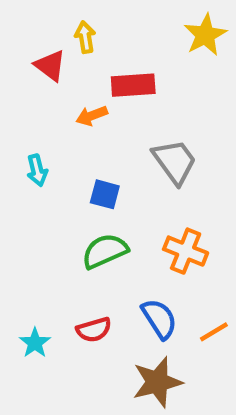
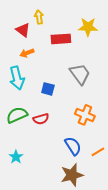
yellow star: (205, 35) -> (88, 27), moved, turned 30
orange arrow: (92, 116) -> (27, 53), moved
cyan arrow: (37, 170) -> (17, 78), size x1.6
green semicircle: (105, 251) -> (17, 115), moved
red semicircle: (94, 330) -> (41, 119), moved

